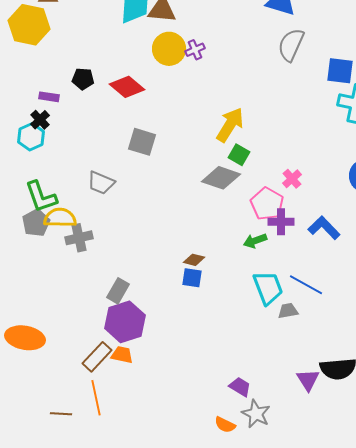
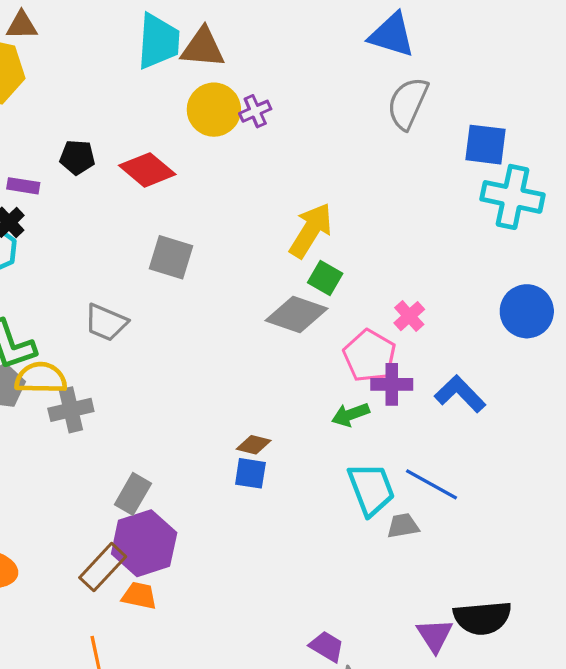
brown rectangle: (97, 357) -> (103, 567), moved

